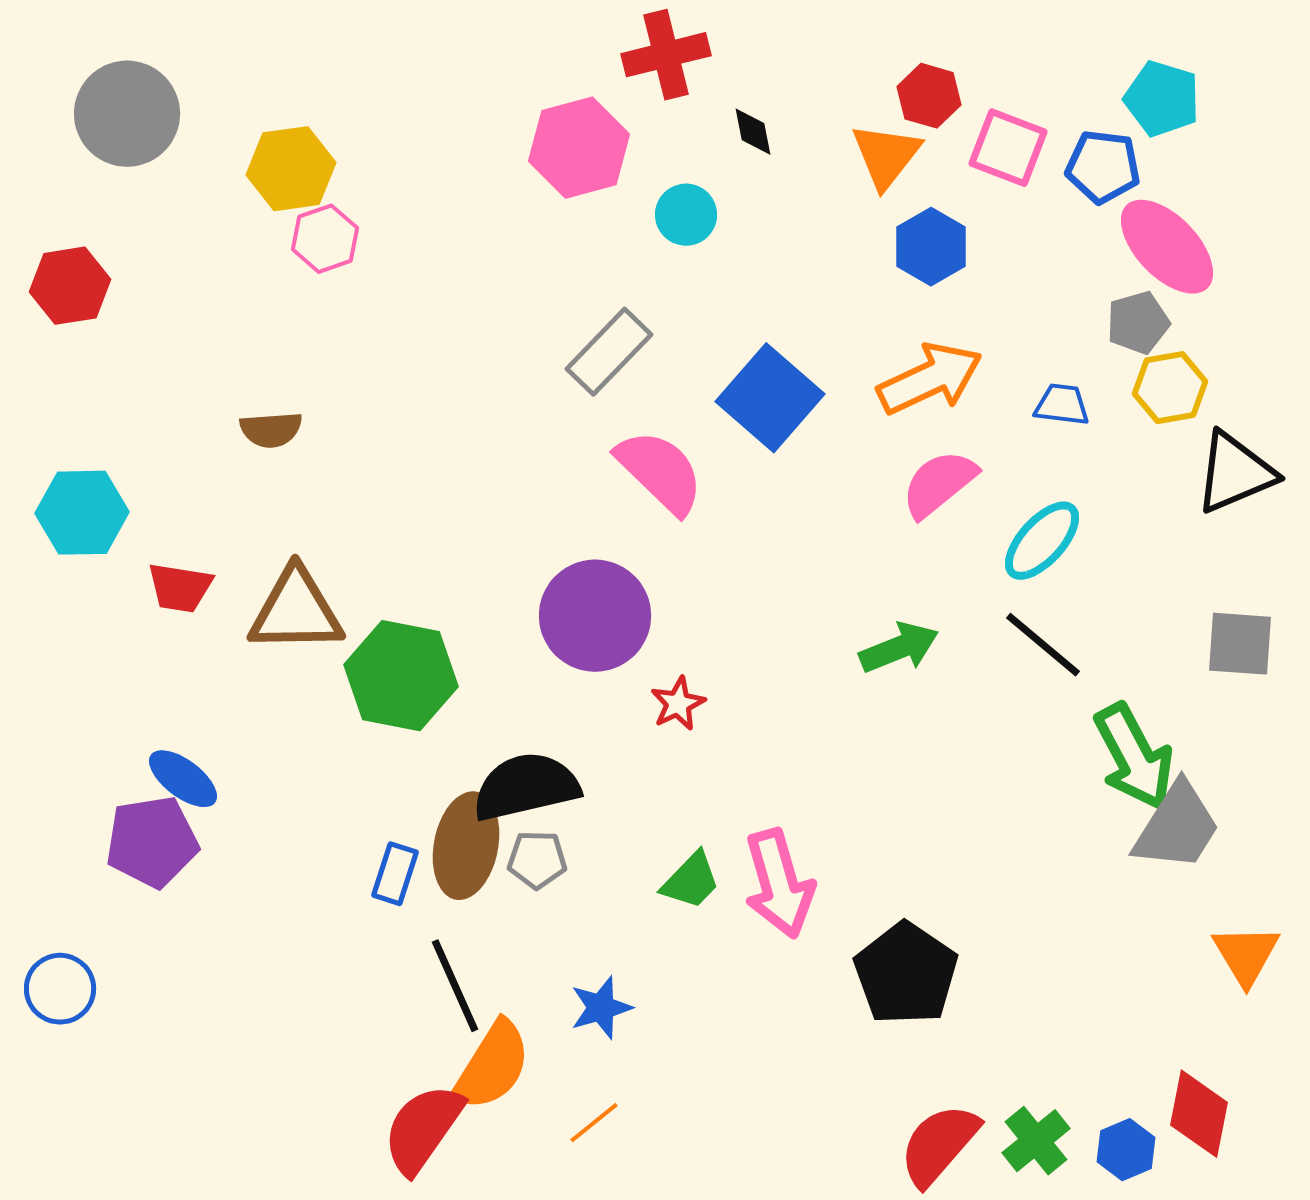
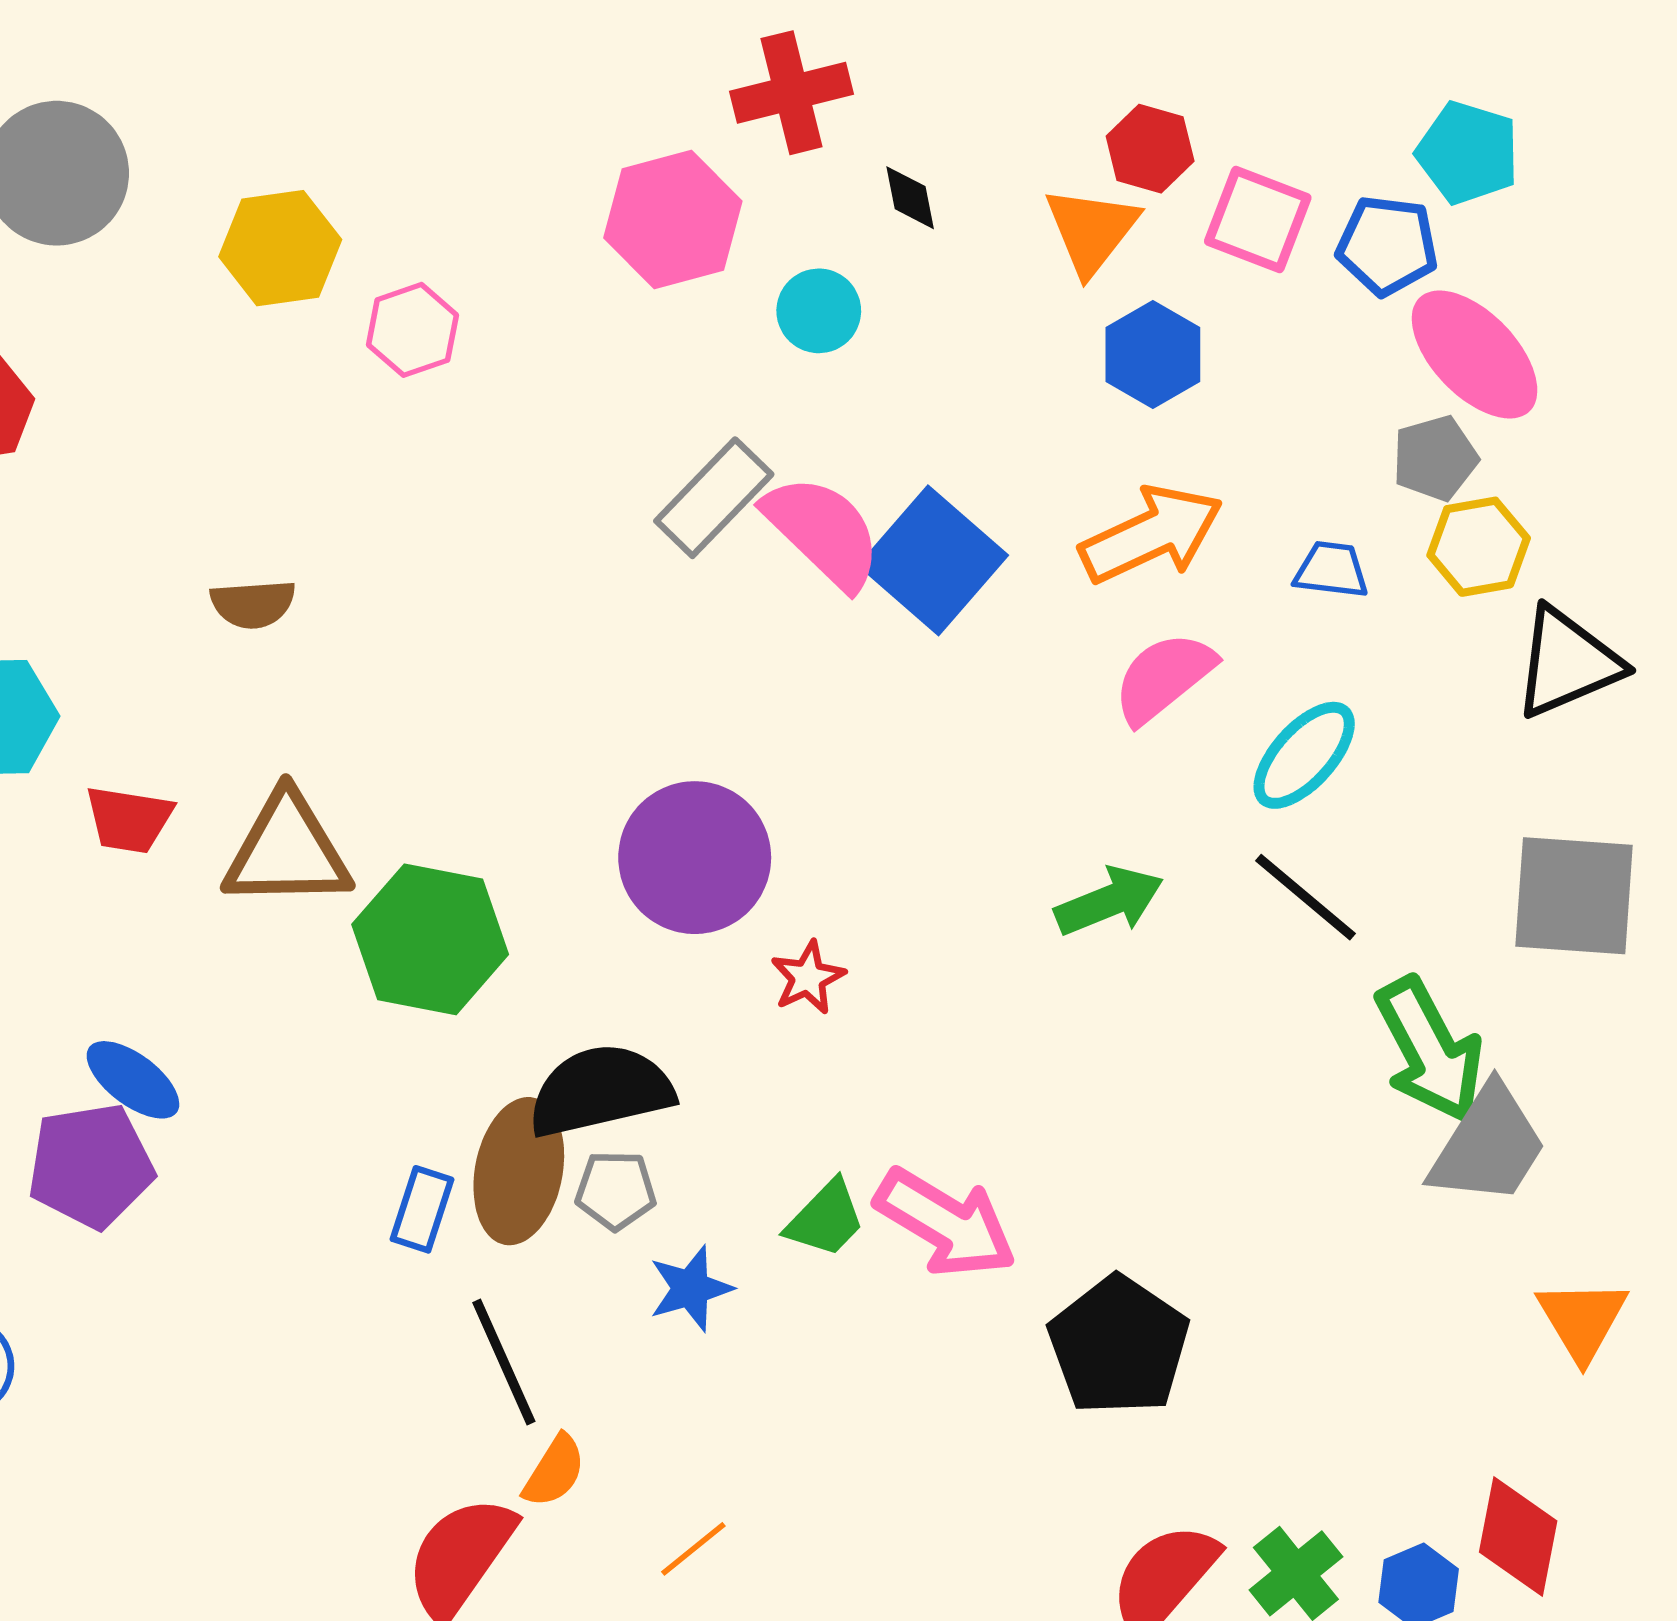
pink hexagon: (325, 239) -> (412, 330), moved
pink semicircle: (660, 472) -> (823, 532), moved
gray square: (1240, 644) -> (1574, 896), size x1.4
pink arrow: (779, 884) -> (946, 1223), turned -43
blue star: (601, 1008) -> (691, 1288), moved
orange semicircle: (492, 1066) -> (554, 1471), size x0.6

